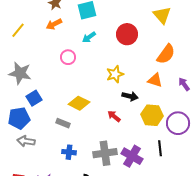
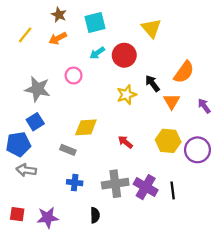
yellow triangle: (162, 15) -> (151, 28), moved
yellow line: (18, 30) -> (25, 35), moved
red circle: (127, 34) -> (124, 55), moved
gray star: (20, 73) -> (37, 89), moved
orange triangle: (155, 80) -> (172, 101), turned 42
black arrow: (130, 96) -> (152, 83), moved, turned -140
yellow diamond: (79, 103) -> (86, 127), turned -30
black line: (160, 148) -> (173, 190), moved

